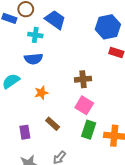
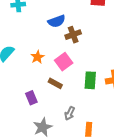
blue semicircle: (33, 59) -> (57, 21), moved
pink square: (84, 105) -> (64, 62), moved, turned 36

